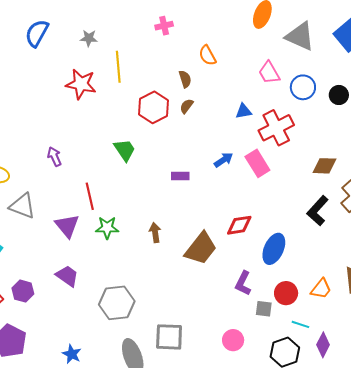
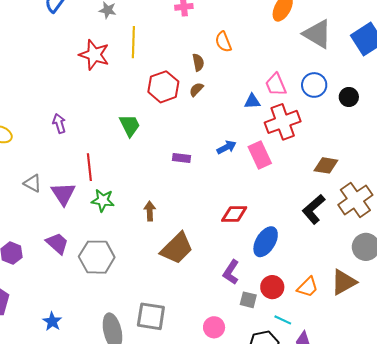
pink trapezoid: (269, 73) -> (276, 85), moved
gray triangle: (23, 206) -> (33, 183), moved, size x0.7
brown trapezoid: (201, 248) -> (177, 248), moved
gray hexagon: (117, 303) -> (97, 257), moved

